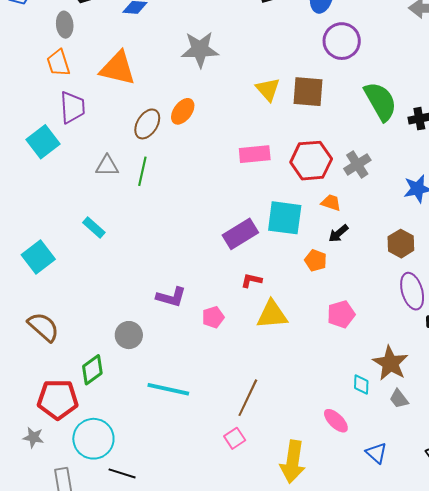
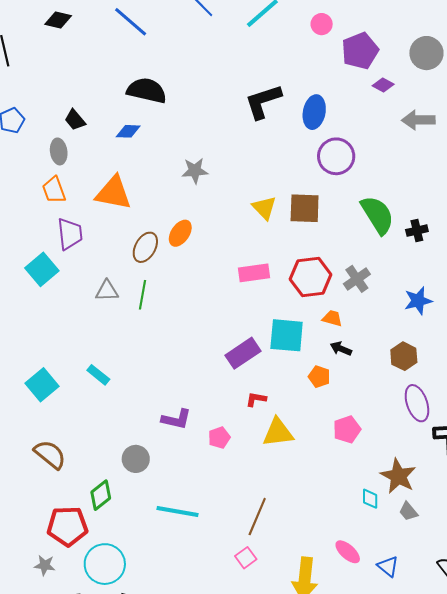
gray star: (200, 49) -> (195, 171), size x0.7
cyan rectangle: (94, 227) -> (98, 375), moved
black arrow: (338, 233) -> (341, 349), turned 65
pink ellipse: (336, 421) -> (348, 552), moved

